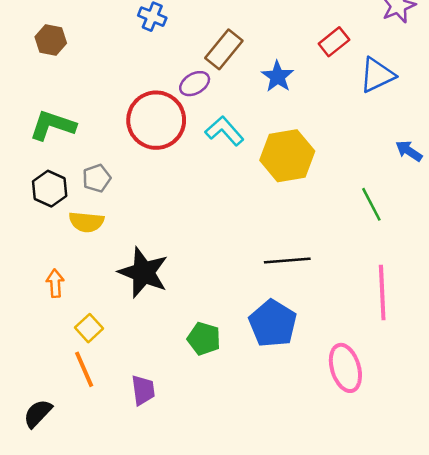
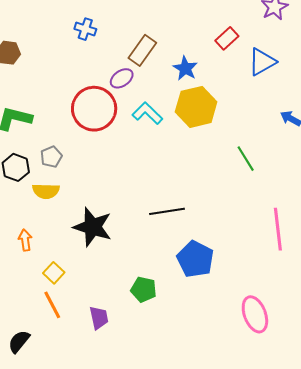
yellow hexagon: (287, 156) -> (196, 107), moved
green line: (371, 204) -> (246, 159), moved
black line: (287, 260) -> (167, 211), moved
green pentagon: (204, 339) -> (144, 290), moved
pink ellipse: (345, 368) -> (255, 314), moved

